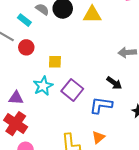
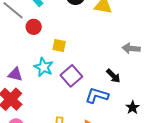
cyan star: (43, 86) -> (44, 67), turned -30

